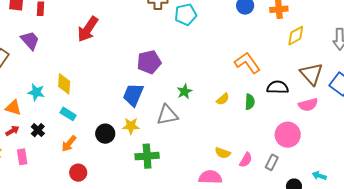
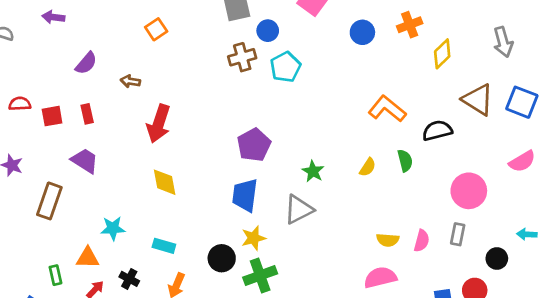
yellow diamond: (64, 84) -> (165, 182), moved
pink semicircle: (308, 105) -> (522, 161), moved
green cross: (147, 156) -> (260, 275), moved

